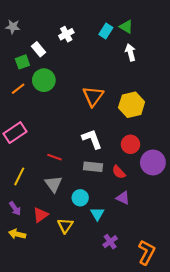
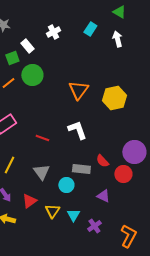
green triangle: (126, 27) -> (119, 12), moved
white arrow: (130, 52) -> (117, 39), moved
red circle: (130, 144) -> (123, 174), moved
red line: (55, 157) -> (42, 138), moved
gray rectangle: (93, 167) -> (81, 169), moved
purple triangle: (123, 198) -> (103, 196), moved
cyan triangle: (97, 214) -> (73, 215), moved

